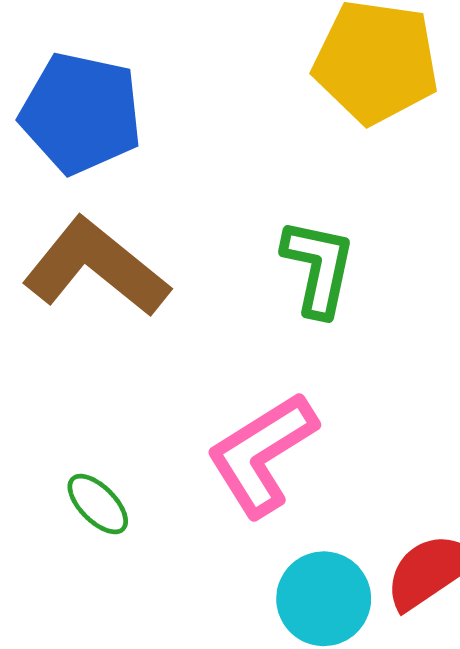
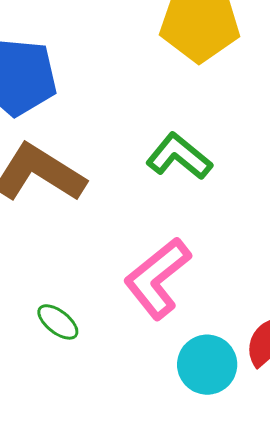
green L-shape: (318, 267) -> (179, 156), turned -56

